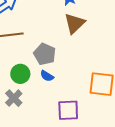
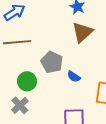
blue semicircle: (47, 76) -> (74, 77), moved

